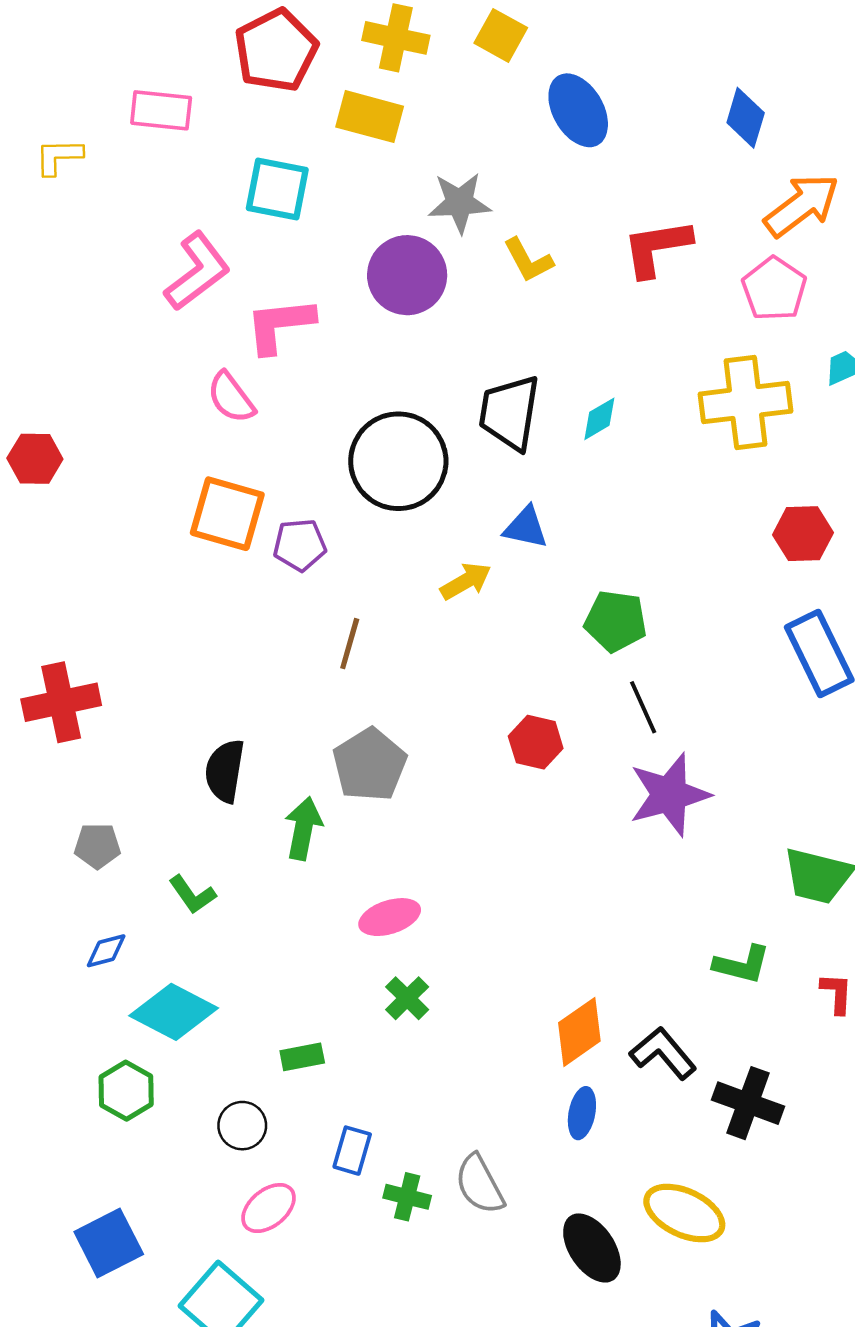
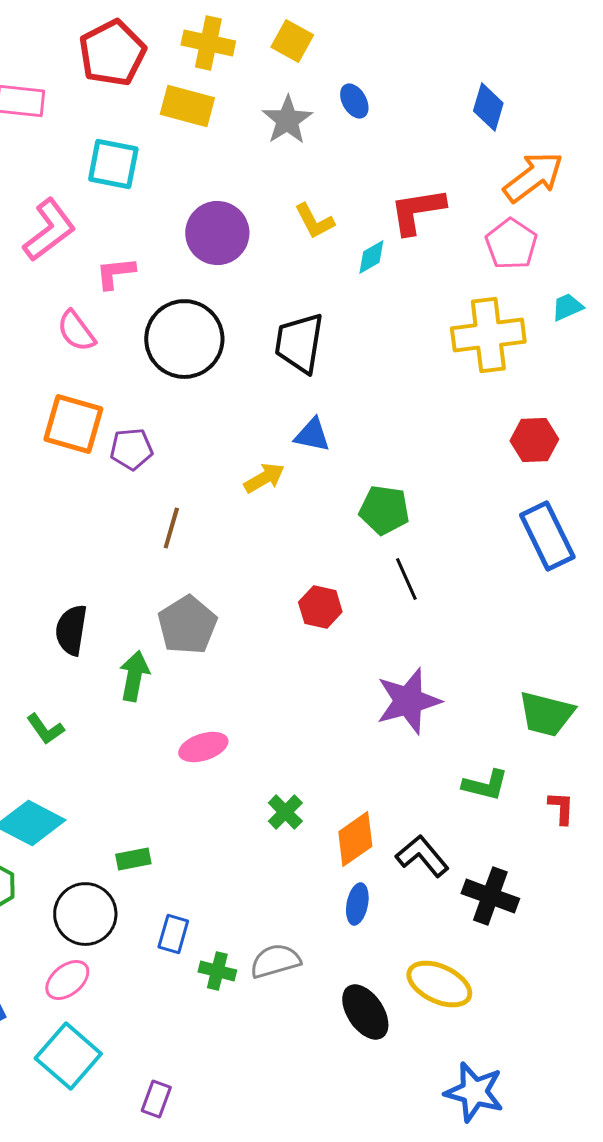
blue ellipse: (578, 110) -> (354, 101), size x0.6
gray star: (460, 203) -> (287, 120), moved, turned -30
pink L-shape: (280, 325) -> (115, 273), size x0.7
cyan diamond: (599, 419) -> (371, 257), moved
black circle: (398, 461) -> (184, 339), moved
purple star: (669, 795) -> (408, 701), moved
green cross: (407, 998) -> (285, 812), moved
black circle: (242, 1126) -> (85, 914), size x1.6
gray semicircle: (480, 1184) -> (275, 961), turned 102
pink ellipse: (268, 1208) -> (67, 980), moved

